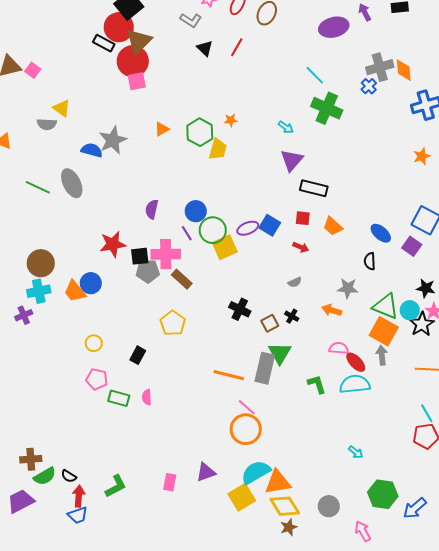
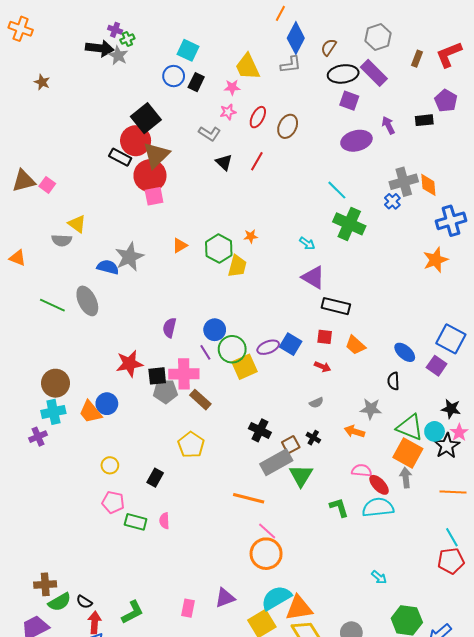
orange star: (422, 156) -> (436, 260), moved, size x1.4
purple triangle: (292, 160) -> (313, 277), turned -40
gray rectangle: (265, 368) -> (276, 462), moved, turned 48

